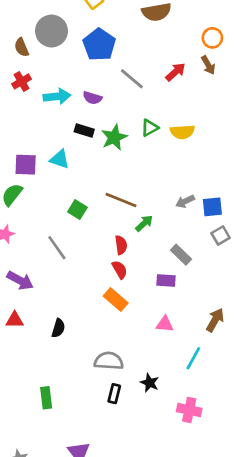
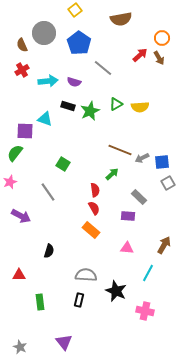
red arrow: (176, 72) -> (140, 55), moved
cyan triangle: (60, 159) -> (45, 119), moved
brown line: (121, 200) -> (120, 150), moved
red triangle: (15, 320) -> (19, 275), moved
black star: (150, 383) -> (116, 291), size x1.5
black rectangle: (114, 394) -> (79, 300), moved

